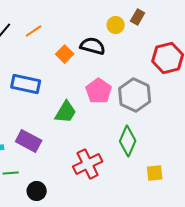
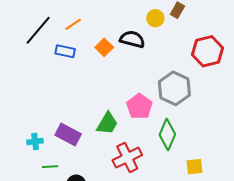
blue rectangle: (26, 84) -> (65, 51), moved, size x0.7
pink pentagon: (99, 91) -> (139, 106), moved
green trapezoid: (66, 112) -> (107, 123), moved

